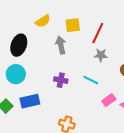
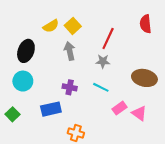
yellow square: (73, 25) -> (73, 26), moved, turned -35
gray star: (101, 55) -> (103, 61), moved
blue rectangle: (30, 101) -> (51, 109), moved

